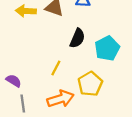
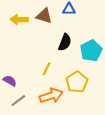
gray line: (23, 104) -> (18, 101), turned 63

